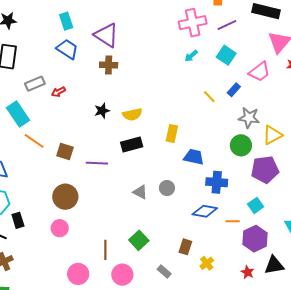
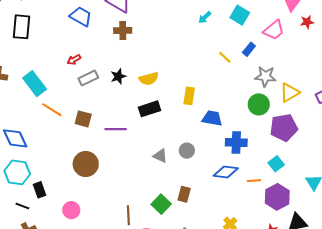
gray rectangle: (35, 84) -> (88, 78), moved
pink circle: (60, 228) -> (71, 210), moved
brown rectangle: (185, 247) -> (184, 194), moved

